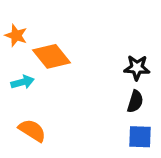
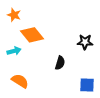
orange star: (16, 35) -> (14, 15), moved
black semicircle: (135, 101) -> (60, 63), moved

